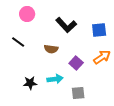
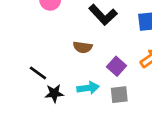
black line: (18, 42) -> (38, 73), moved
gray square: (78, 93) -> (119, 95), moved

